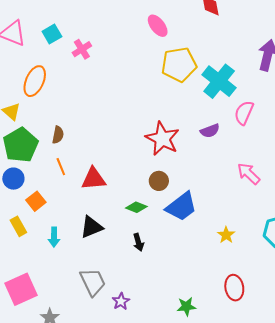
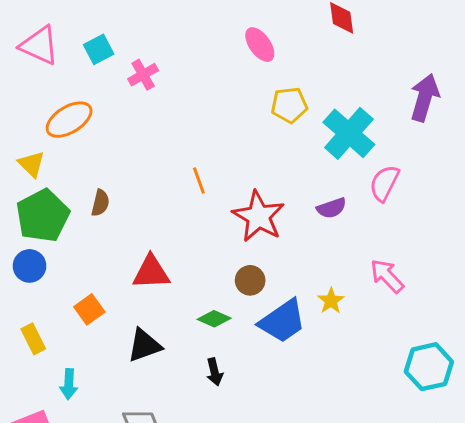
yellow pentagon: (179, 64) -> (289, 105), size x0.7
orange ellipse: (35, 81) -> (69, 120), turned 32
orange line: (61, 167) -> (199, 181), moved
orange square: (36, 201) -> (89, 309), moved
yellow star: (226, 235) -> (331, 301), moved
cyan arrow: (54, 237) -> (69, 384), moved

